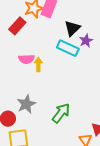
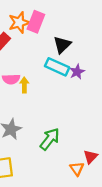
purple star: (86, 41) -> (77, 72), moved

